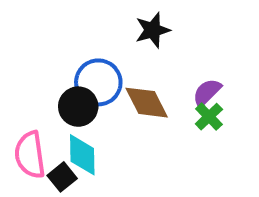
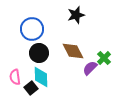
blue circle: (98, 82) -> (32, 29), moved
purple semicircle: (207, 92) -> (90, 68), moved
pink semicircle: (30, 155) -> (15, 77), size x0.7

